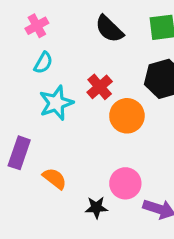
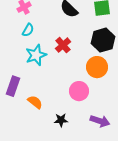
orange circle: (127, 116) -> (97, 67), moved
pink circle: (125, 183) -> (79, 91), moved

